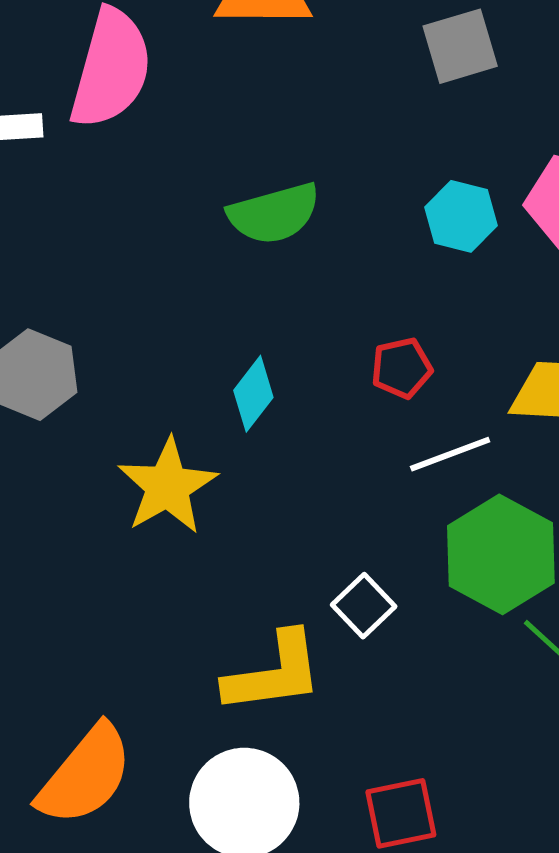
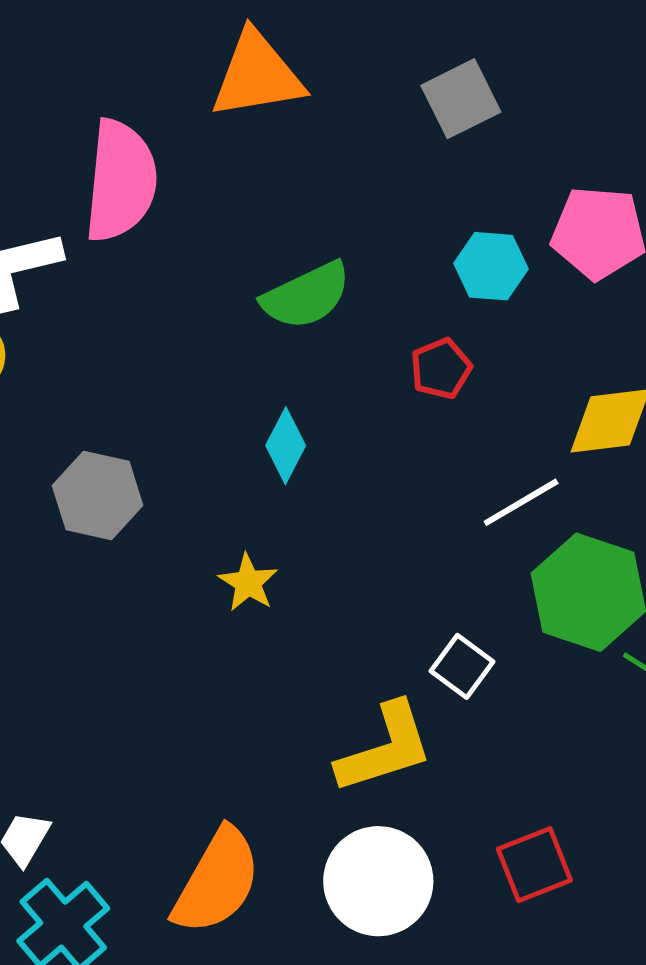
red pentagon: (402, 368) -> (441, 369), moved
cyan diamond: (253, 394) -> (286, 446), moved
yellow star: (167, 486) -> (248, 583), size x0.6

